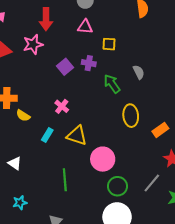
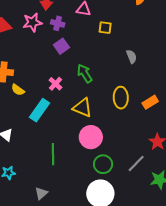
purple cross: (89, 63) -> (58, 23), moved
green arrow: (112, 84) -> (85, 73), moved
orange rectangle: (160, 130) -> (150, 102), moved
cyan rectangle: (47, 135) -> (40, 110), size x1.6
yellow triangle: (77, 136) -> (82, 108), moved

